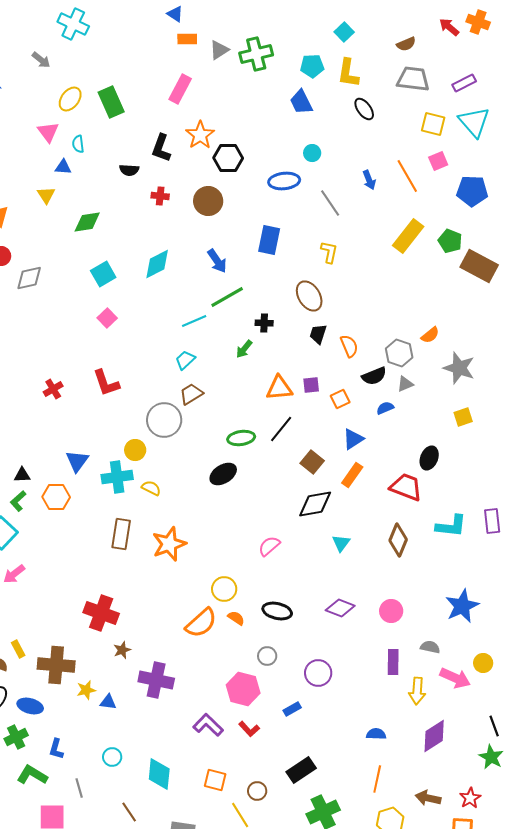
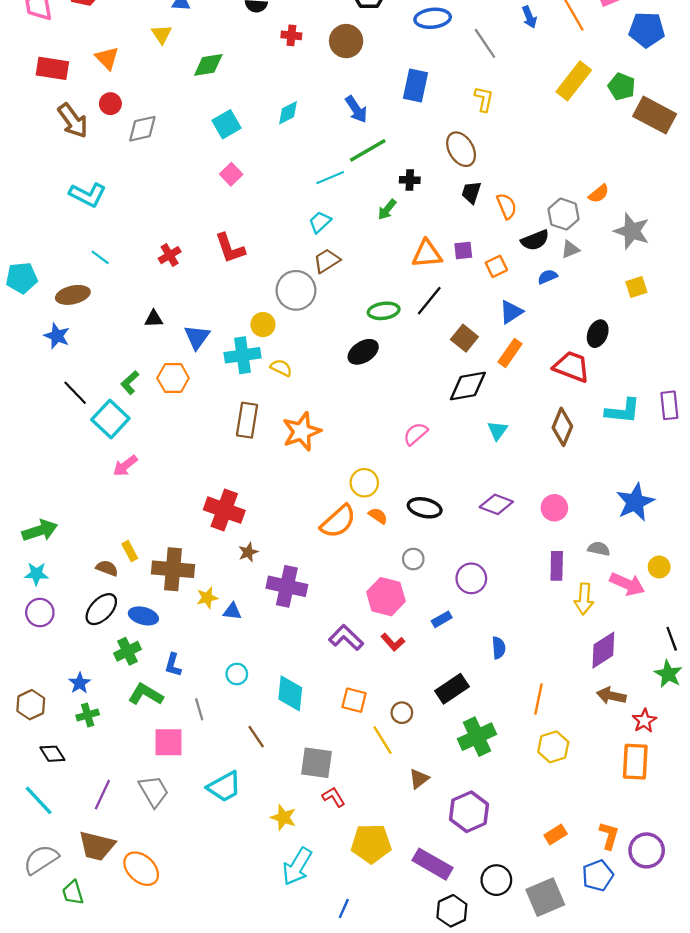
cyan diamond: (157, 264) -> (288, 113), size x0.7
black triangle: (22, 475) -> (154, 319), moved
blue semicircle: (376, 734) -> (499, 648), moved, turned 84
brown arrow: (428, 798) -> (611, 696), moved

